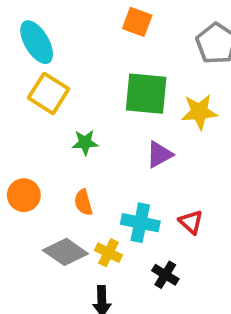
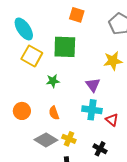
green square: (146, 94) -> (65, 47), moved
purple triangle: (159, 154) -> (93, 85), turned -35
cyan cross: (140, 223) -> (92, 110), moved

